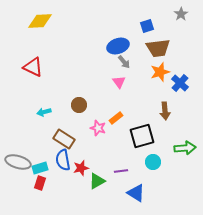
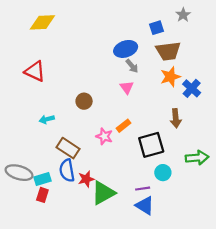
gray star: (181, 14) -> (183, 15), moved
brown circle: (79, 105) -> (84, 101), moved
purple line: (121, 171) -> (143, 189), moved
green triangle: (97, 181) -> (103, 193), size x1.4

